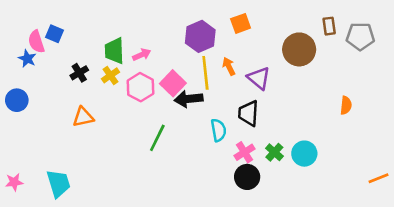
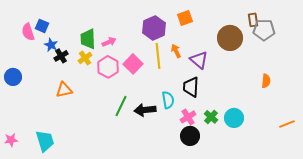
gray pentagon: (360, 36) -> (264, 30), moved
blue star: (27, 59) -> (51, 45), moved
black arrow: (189, 99) -> (145, 110), moved
orange line: (379, 178) -> (287, 124), moved

